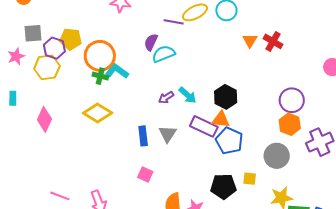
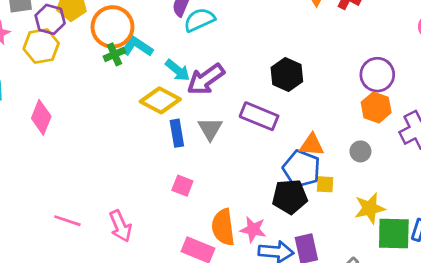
green cross: (100, 76) -> (114, 54), turned -35
cyan arrow: (188, 95) -> (178, 70), moved
purple arrow: (166, 97) -> (206, 79), size x1.8
yellow diamond: (98, 113) -> (160, 100), moved
orange triangle: (221, 120) -> (312, 145), moved
blue pentagon: (229, 141) -> (302, 169), moved
gray circle: (277, 156) -> (360, 151), size x0.6

